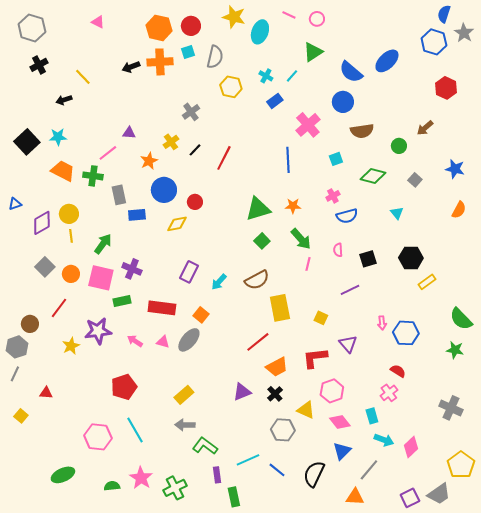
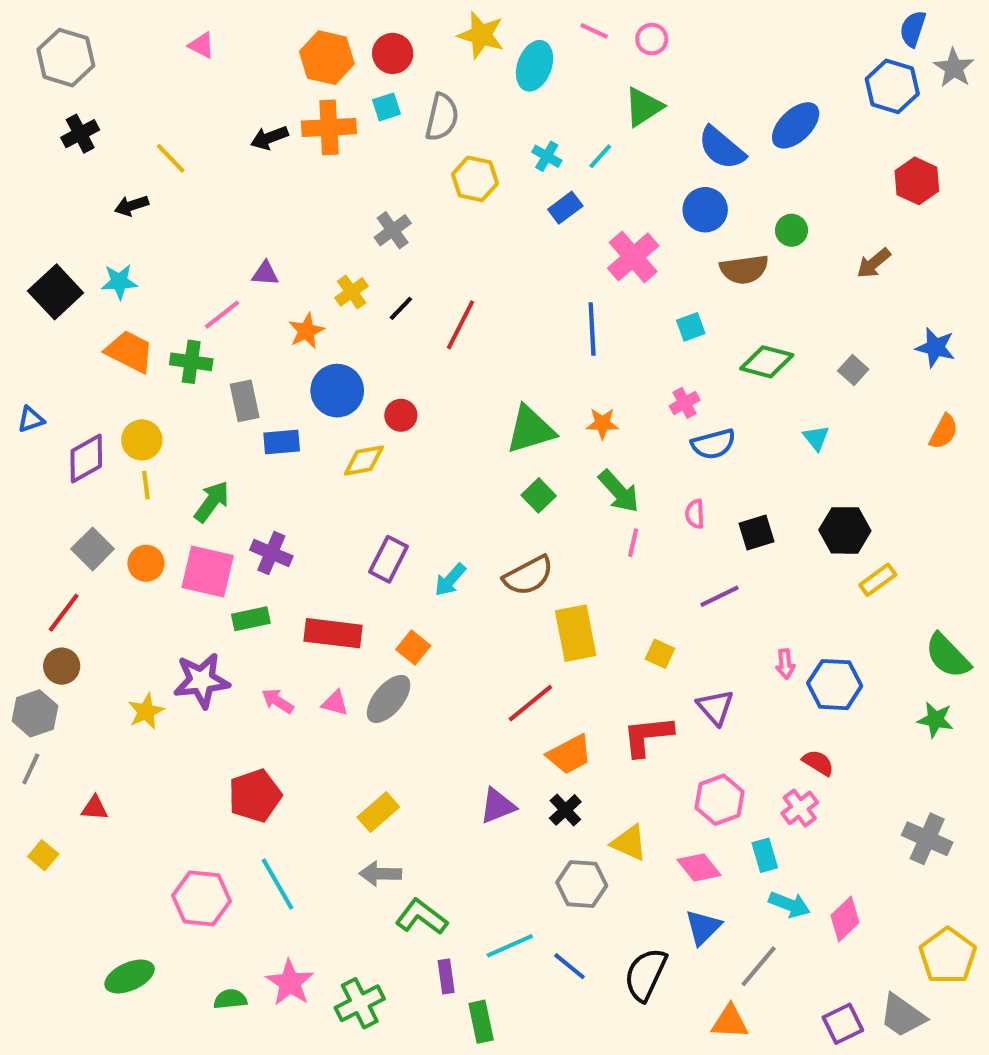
green circle: (399, 146) -> (791, 230), moved
red line: (59, 308) -> (64, 613), moved
pink hexagon: (332, 391) -> (720, 800), moved
gray trapezoid: (439, 494) -> (902, 1016), turned 70

